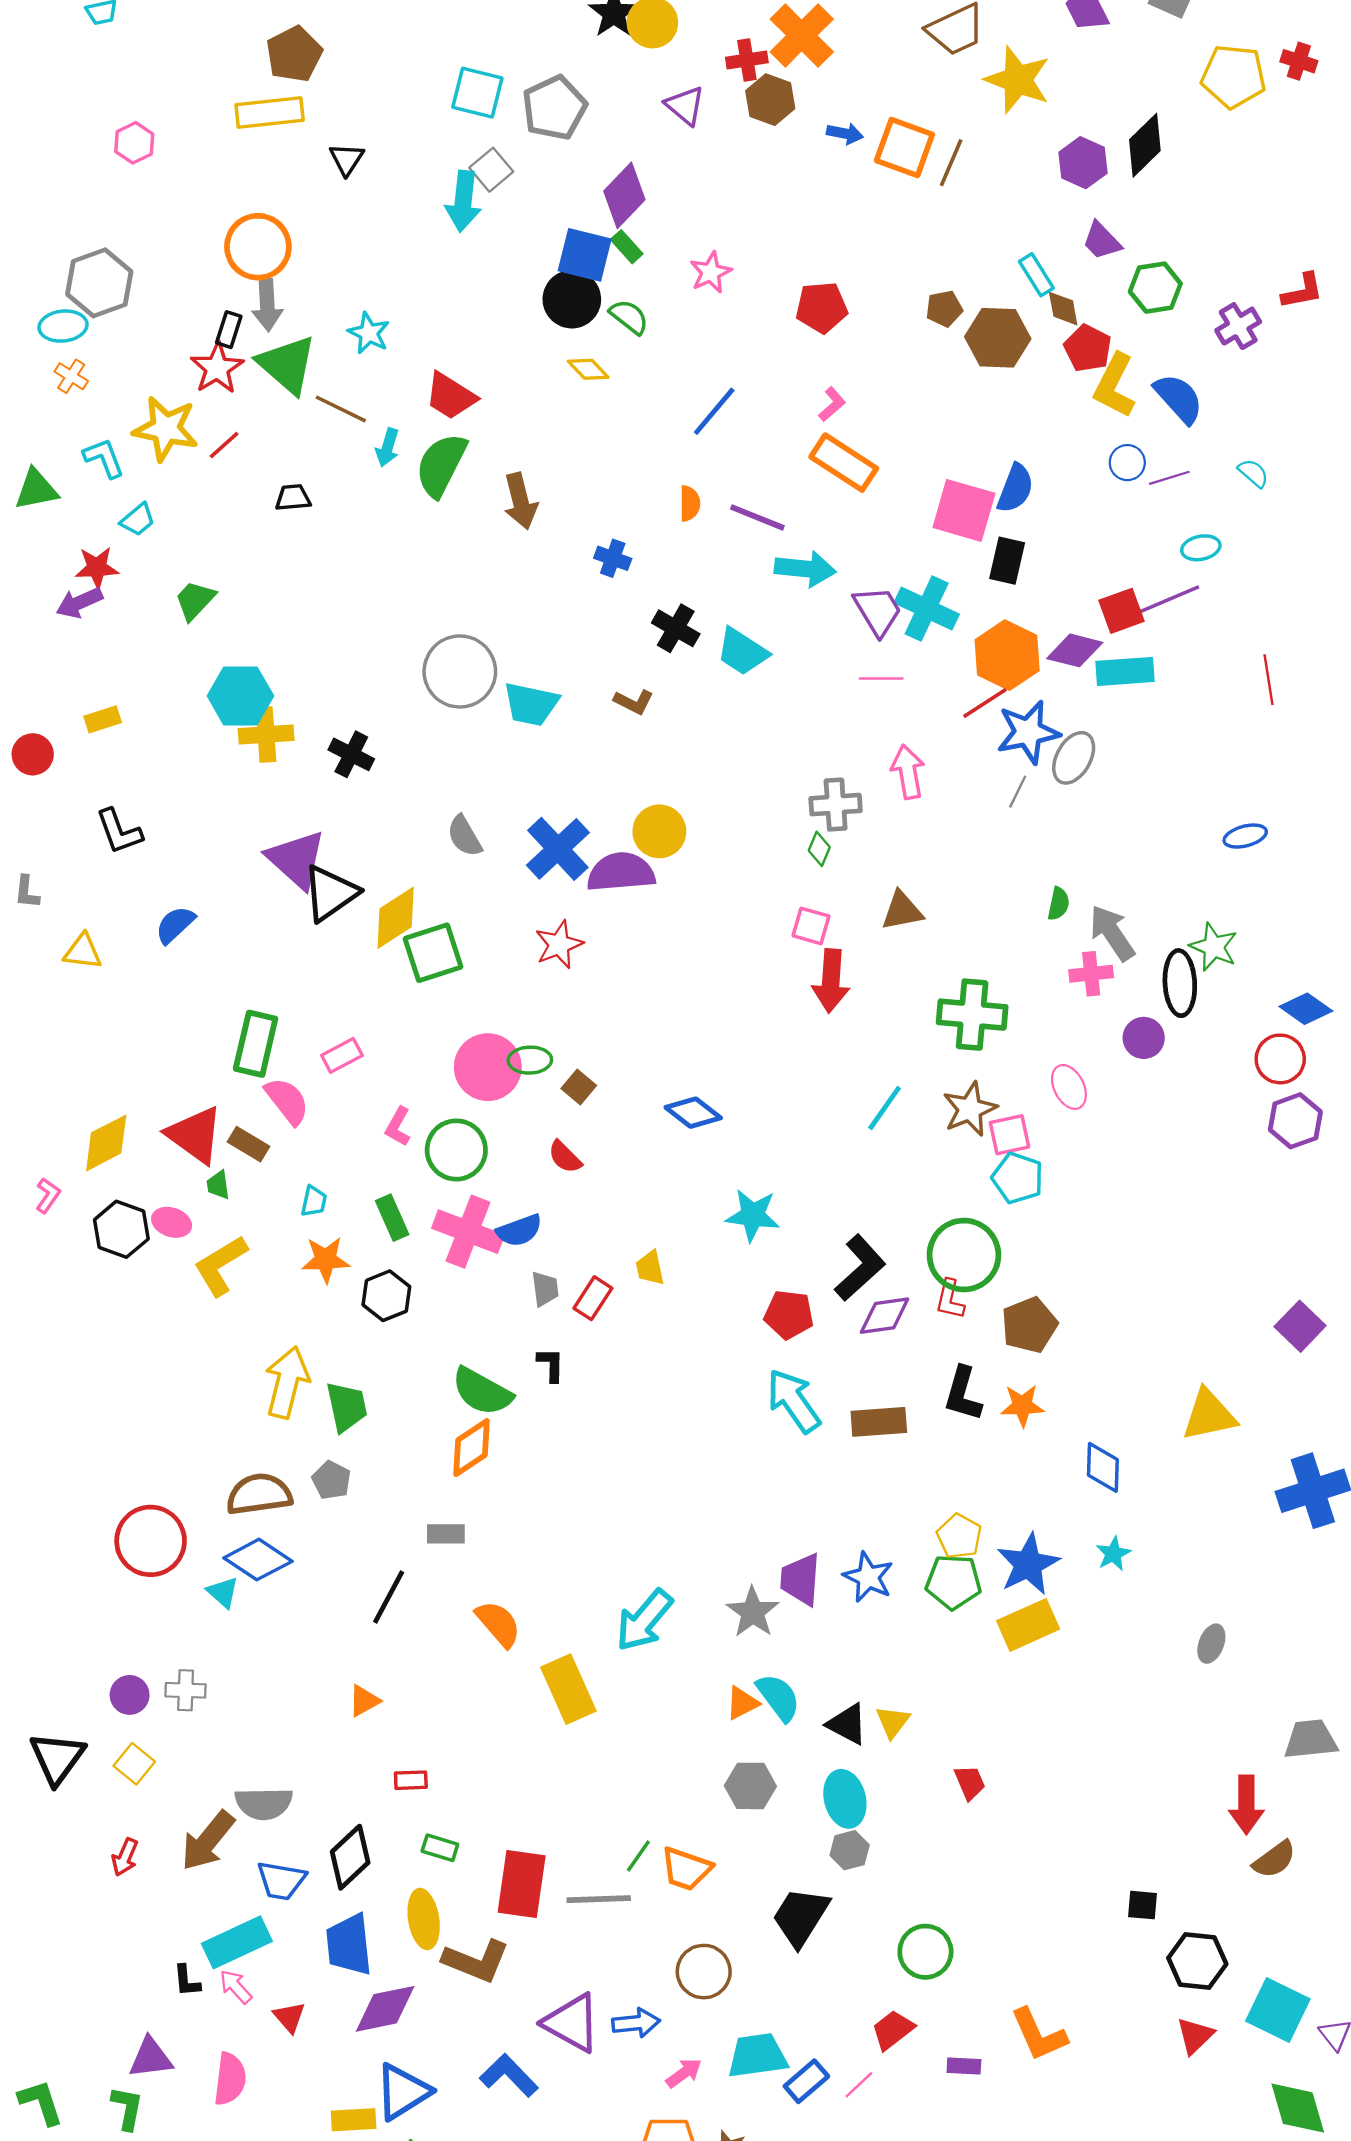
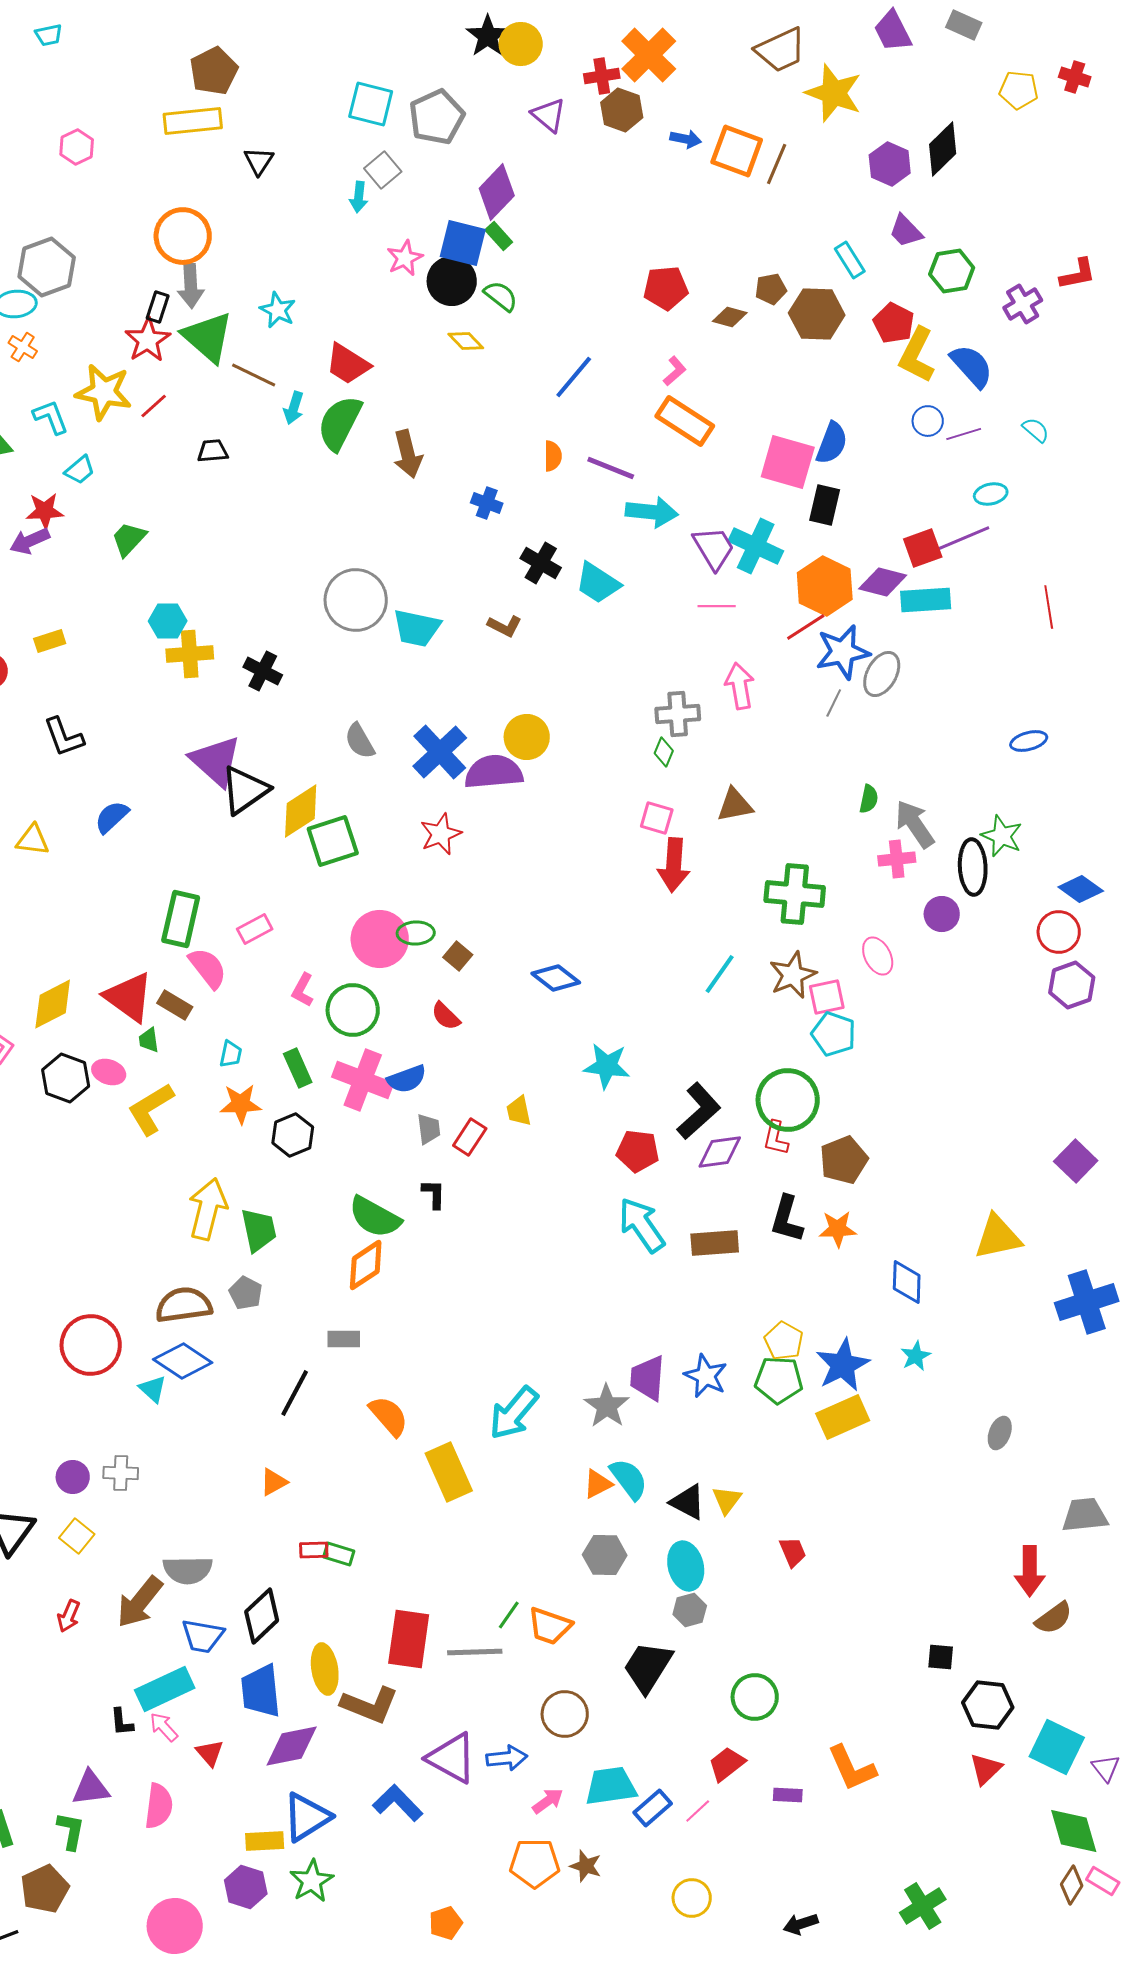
yellow pentagon: (1234, 76) -> (1019, 90), size x0.7
cyan arrow: (463, 201) -> (359, 197), size x0.6
pink star: (711, 272) -> (405, 258), moved
brown diamond: (1063, 309) -> (730, 317), moved, turned -64
cyan hexagon: (240, 696) -> (168, 621), size x0.7
green rectangle: (440, 1848) -> (339, 1554), moved

